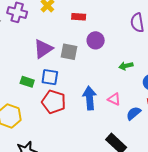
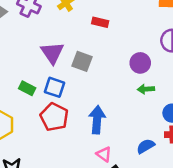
purple circle: (96, 40) -> (140, 63), moved
purple triangle: (43, 49) -> (52, 53), turned -40
pink triangle: (114, 99) -> (104, 154), moved

